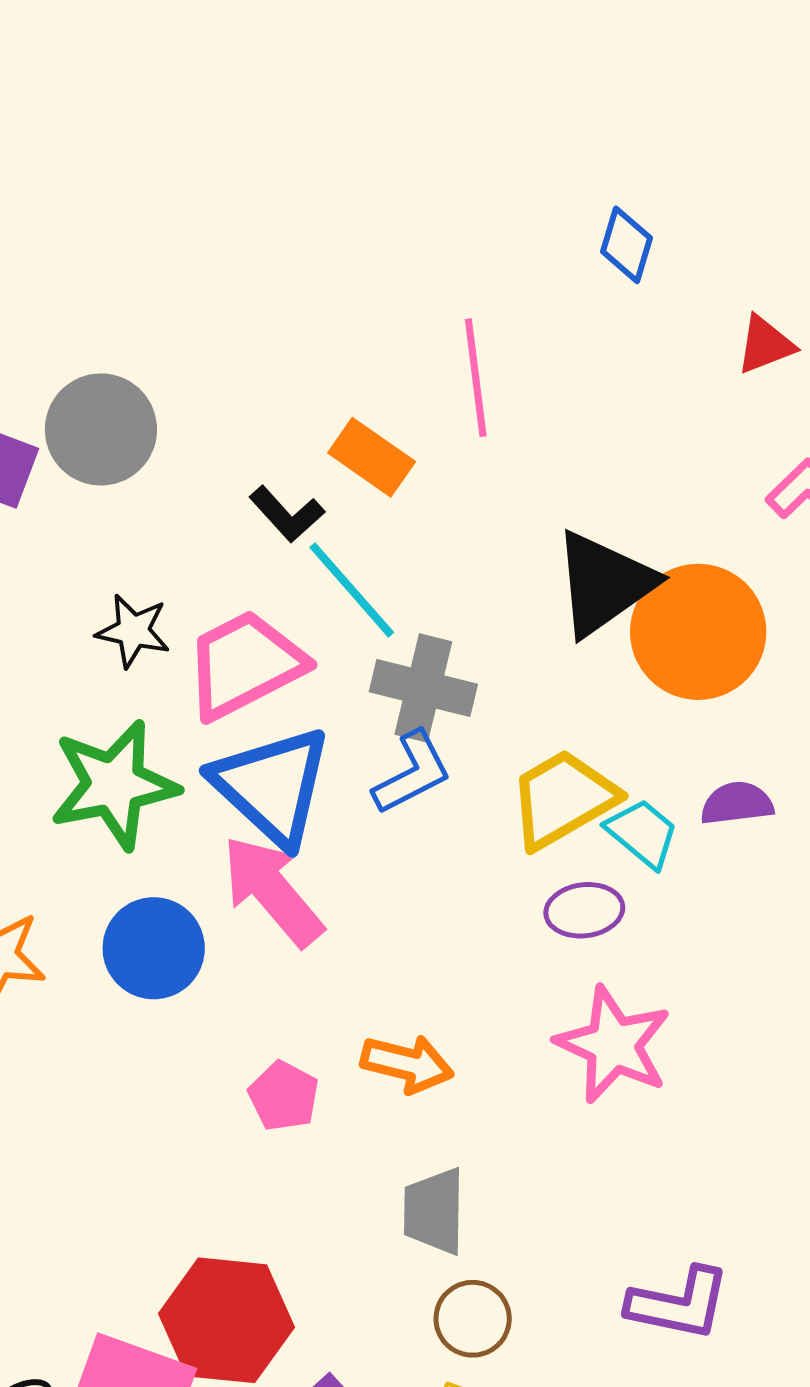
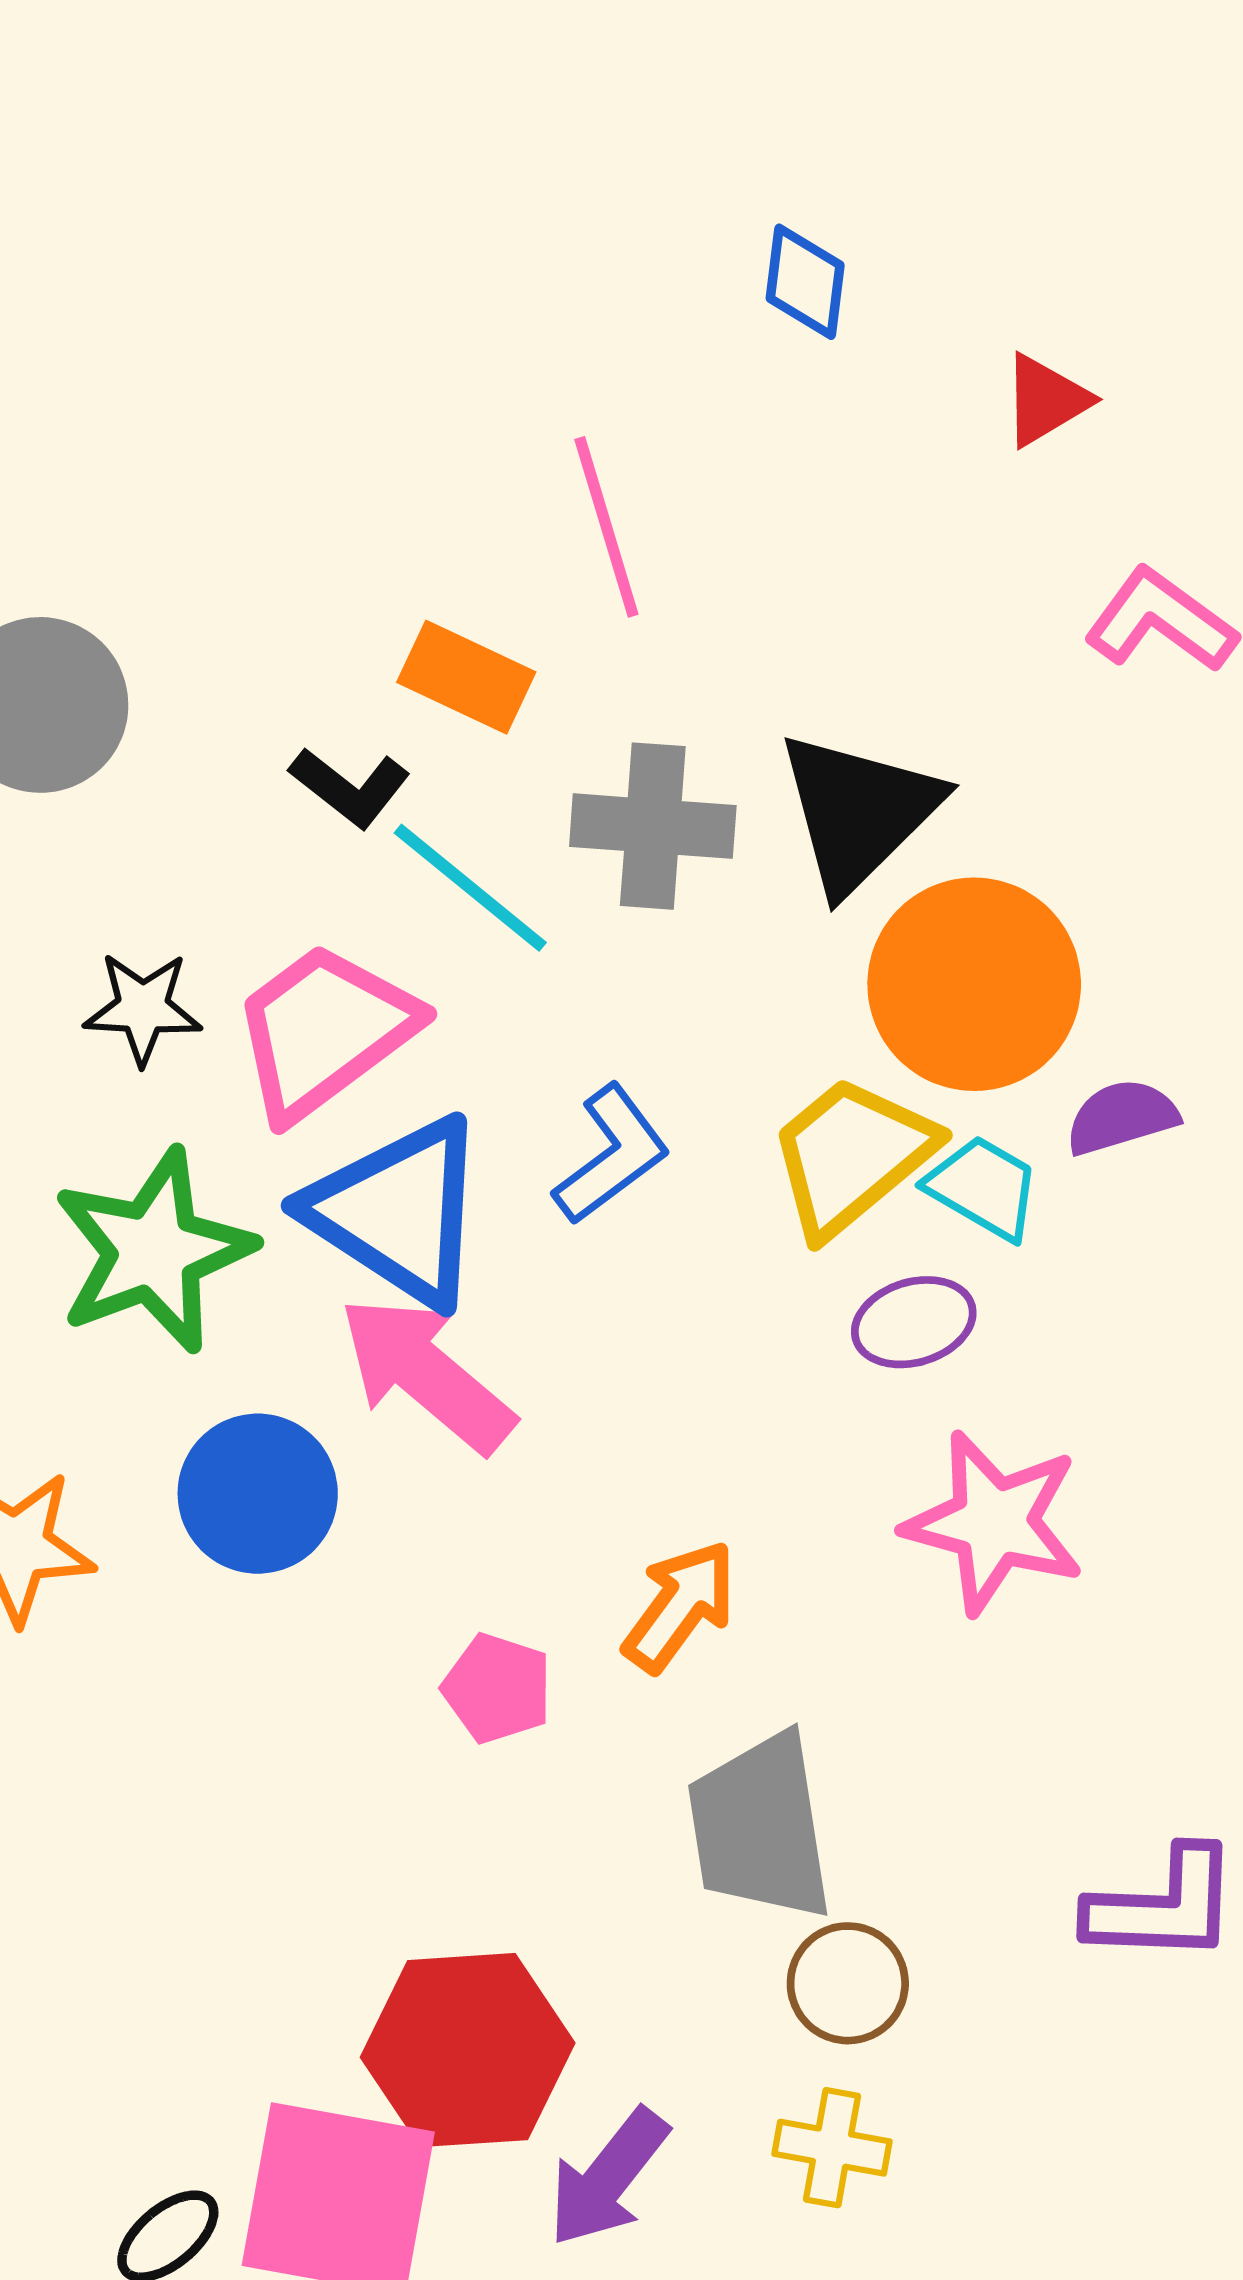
orange circle: (698, 632) -> (974, 984), moved
gray cross: (423, 688) -> (653, 826), moved
orange arrow: (407, 1064) -> (680, 1606), turned -58
gray trapezoid: (434, 1211) -> (760, 1827), size x1.4

